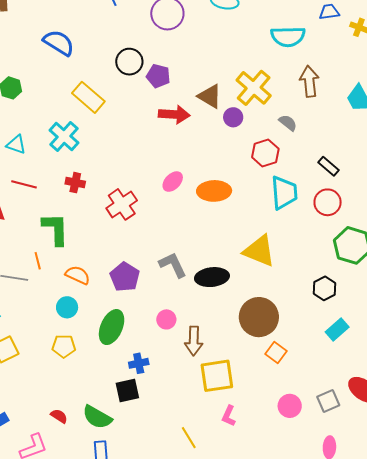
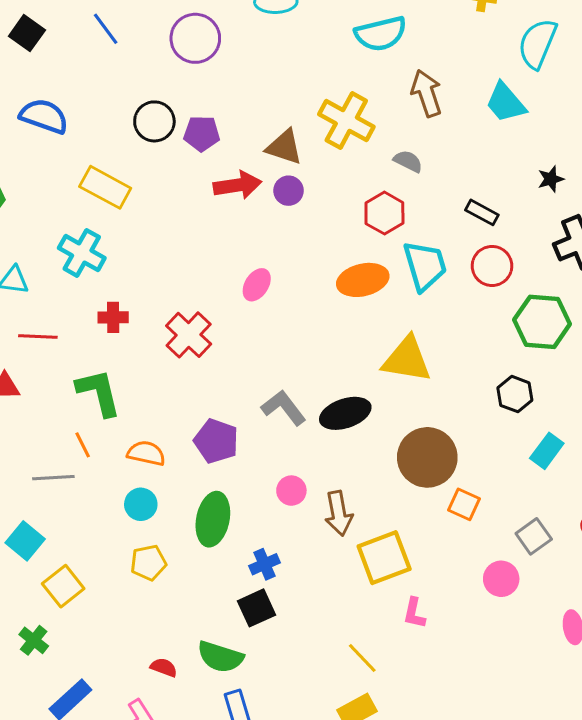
purple circle: (233, 117) -> (289, 191), moved
orange ellipse: (214, 191) -> (363, 280), moved
gray square: (328, 401) -> (534, 536), moved

